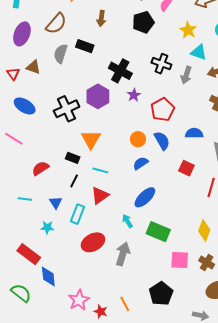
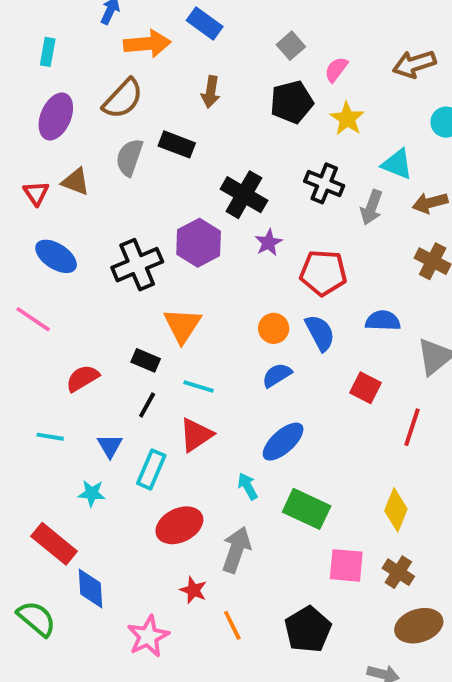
yellow star: (188, 30) -> (347, 119), moved
red pentagon: (163, 110) -> (323, 273), turned 30
orange line: (125, 304) -> (232, 625), moved
red star: (101, 311) -> (193, 590), moved

